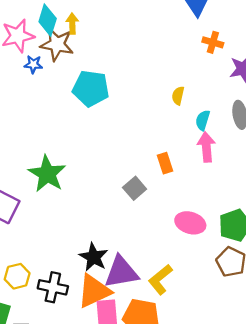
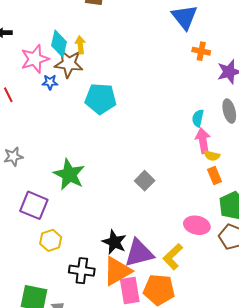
yellow semicircle: (178, 96) -> (212, 156), moved, turned -84
orange rectangle: (165, 163) -> (215, 175), moved
pink ellipse: (190, 223) -> (197, 225), moved
yellow hexagon: (17, 276) -> (51, 240), moved

